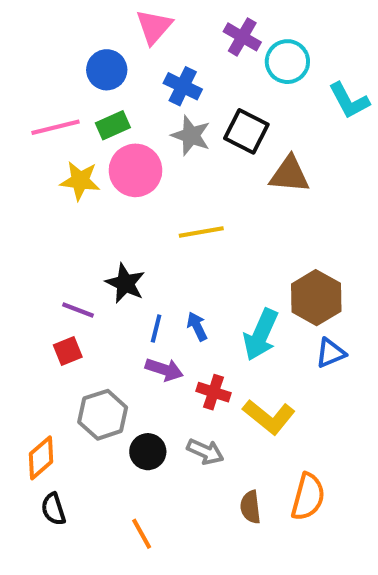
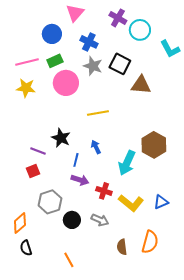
yellow star: (80, 181) -> (26, 88), moved
blue arrow: (197, 326) -> (96, 147), moved
blue triangle: (331, 353) -> (161, 202), moved

